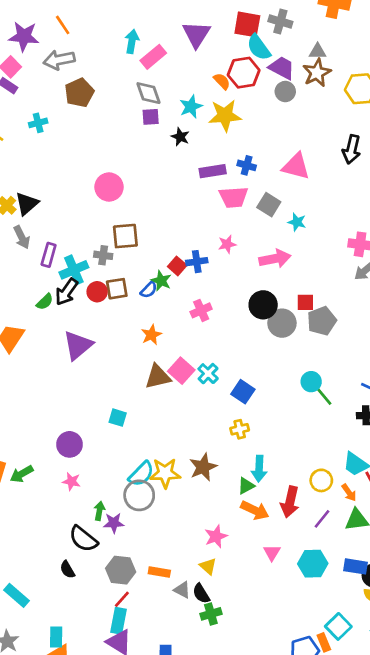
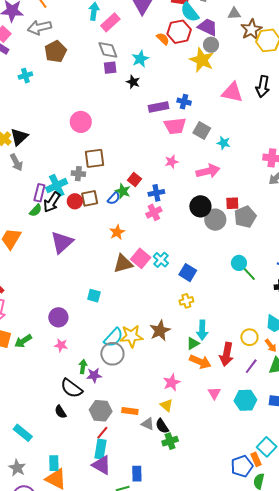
brown star: (317, 73) -> (251, 29), moved
yellow star: (225, 116) -> (202, 60), moved, turned 30
pink triangle: (296, 166) -> (232, 92), moved
purple rectangle: (49, 255) -> (39, 193), moved
blue cross: (197, 262) -> (156, 193), moved

